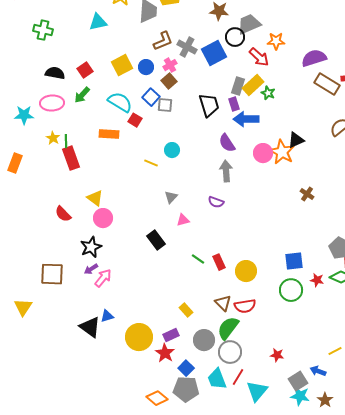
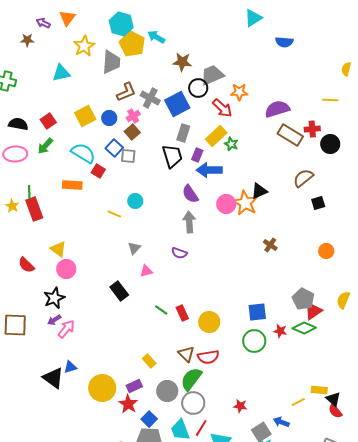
gray rectangle: (238, 86) -> (183, 133), moved
purple rectangle: (234, 104) -> (197, 155), turned 40
yellow star: (53, 138) -> (12, 206), moved

